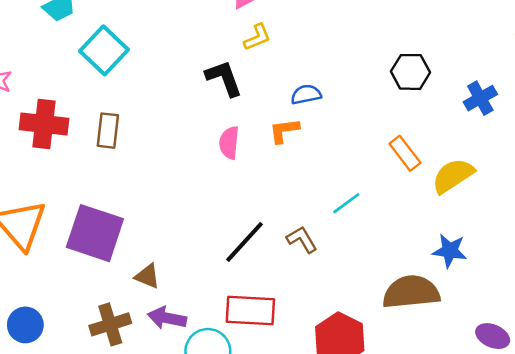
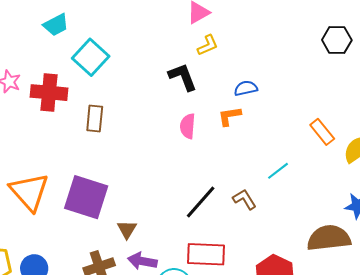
black hexagon: (410, 72) -> (337, 40), moved
red cross: (44, 124) -> (49, 93), moved
brown triangle: (147, 276) -> (127, 229), turned 40

